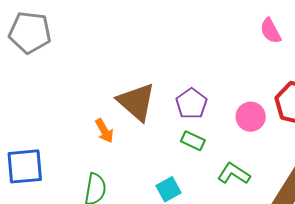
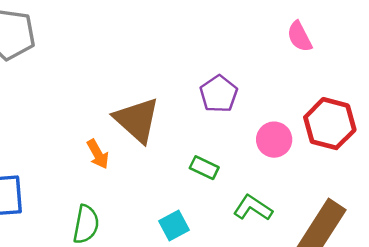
purple pentagon: (191, 104) -> (219, 94), moved

